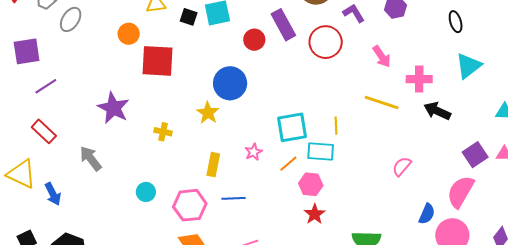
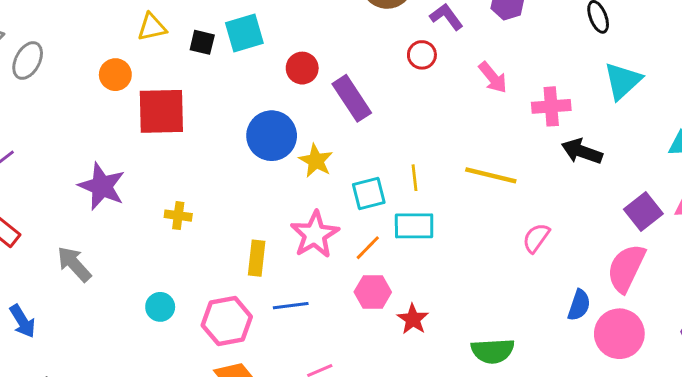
purple rectangle: (283, 25) -> (352, 98), moved
red circle: (326, 42) -> (422, 55), moved, size x0.6
yellow line: (382, 103) -> (491, 175), moved
yellow star: (208, 113) -> (316, 161), moved
yellow line: (336, 126) -> (415, 178), moved
cyan square: (292, 127) -> (369, 193), size x0.7
pink star: (254, 152) -> (315, 234), size x1.8
pink hexagon: (311, 184) -> (373, 292), moved

